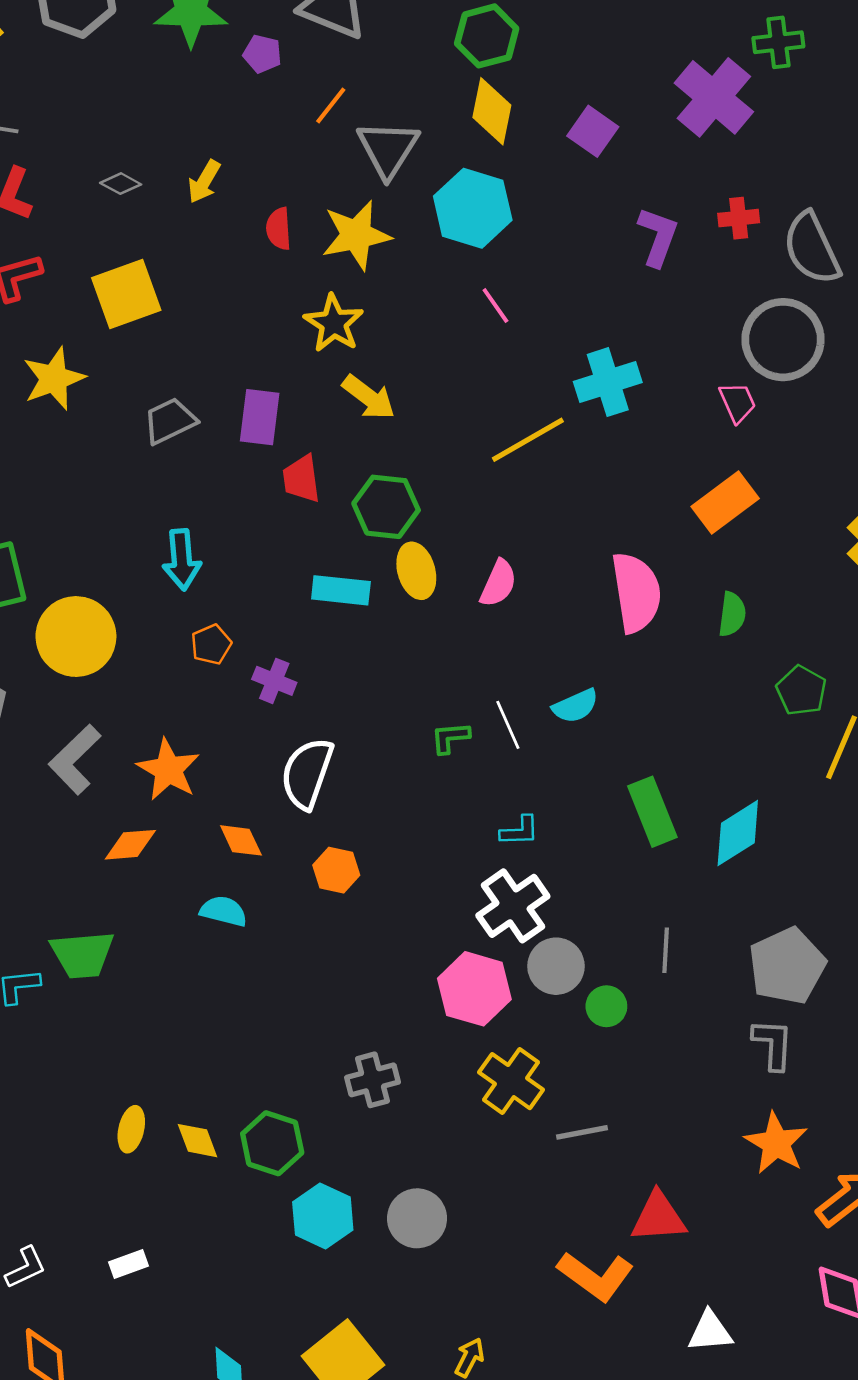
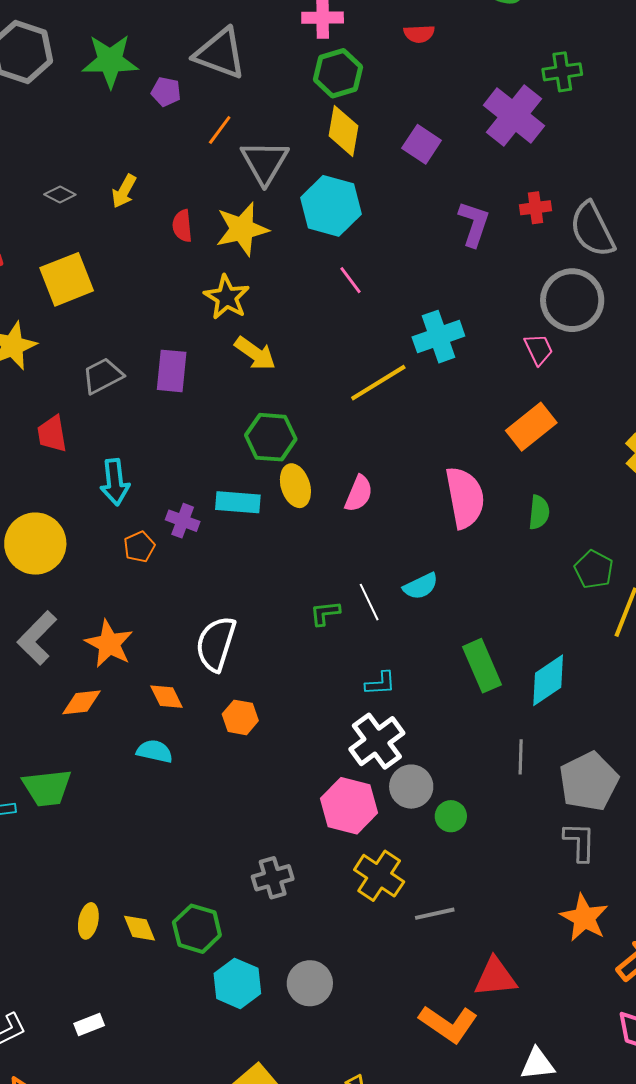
red trapezoid: (301, 479) -> (52, 434), moved
purple cross: (274, 681) -> (183, 521), moved
gray line: (666, 950) -> (521, 757), moved

